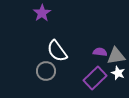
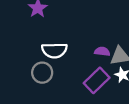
white semicircle: (57, 51) -> (54, 50), turned -55

